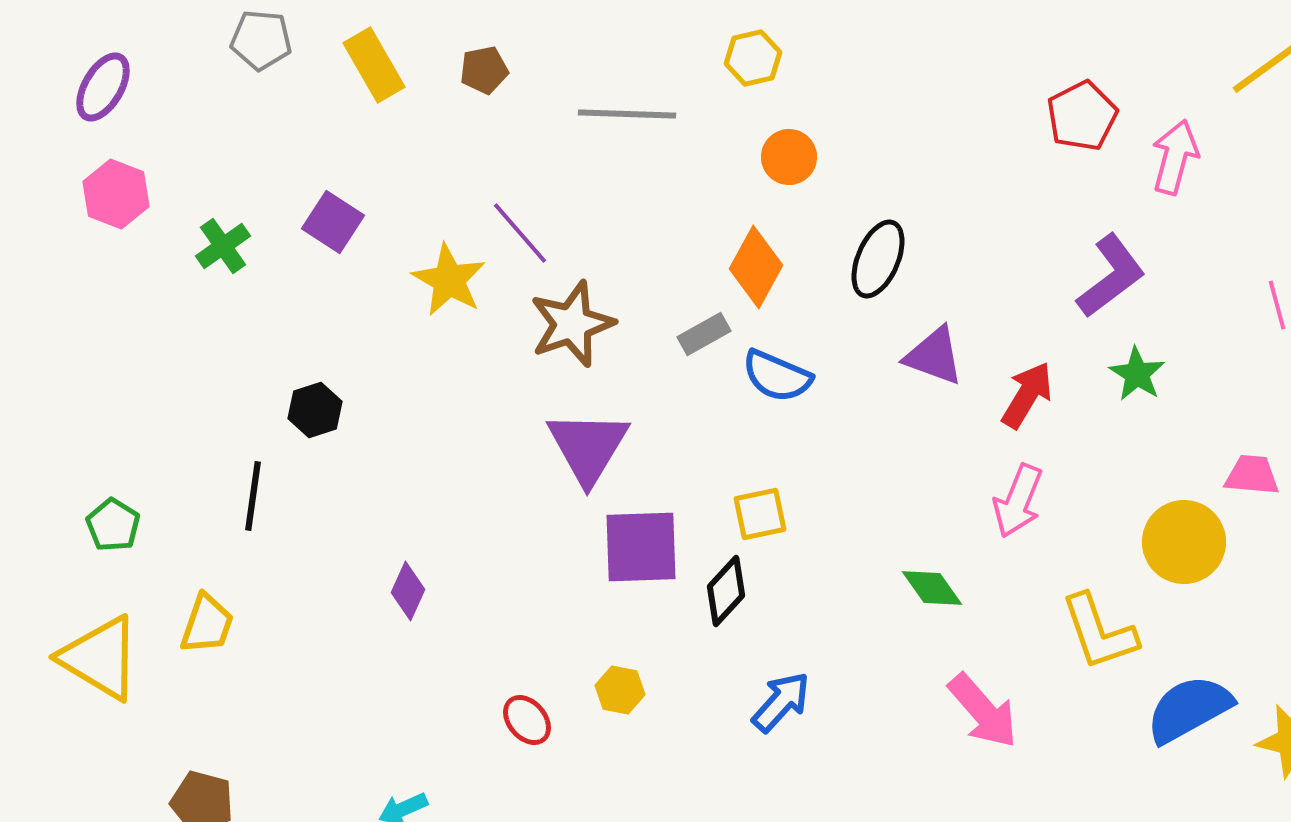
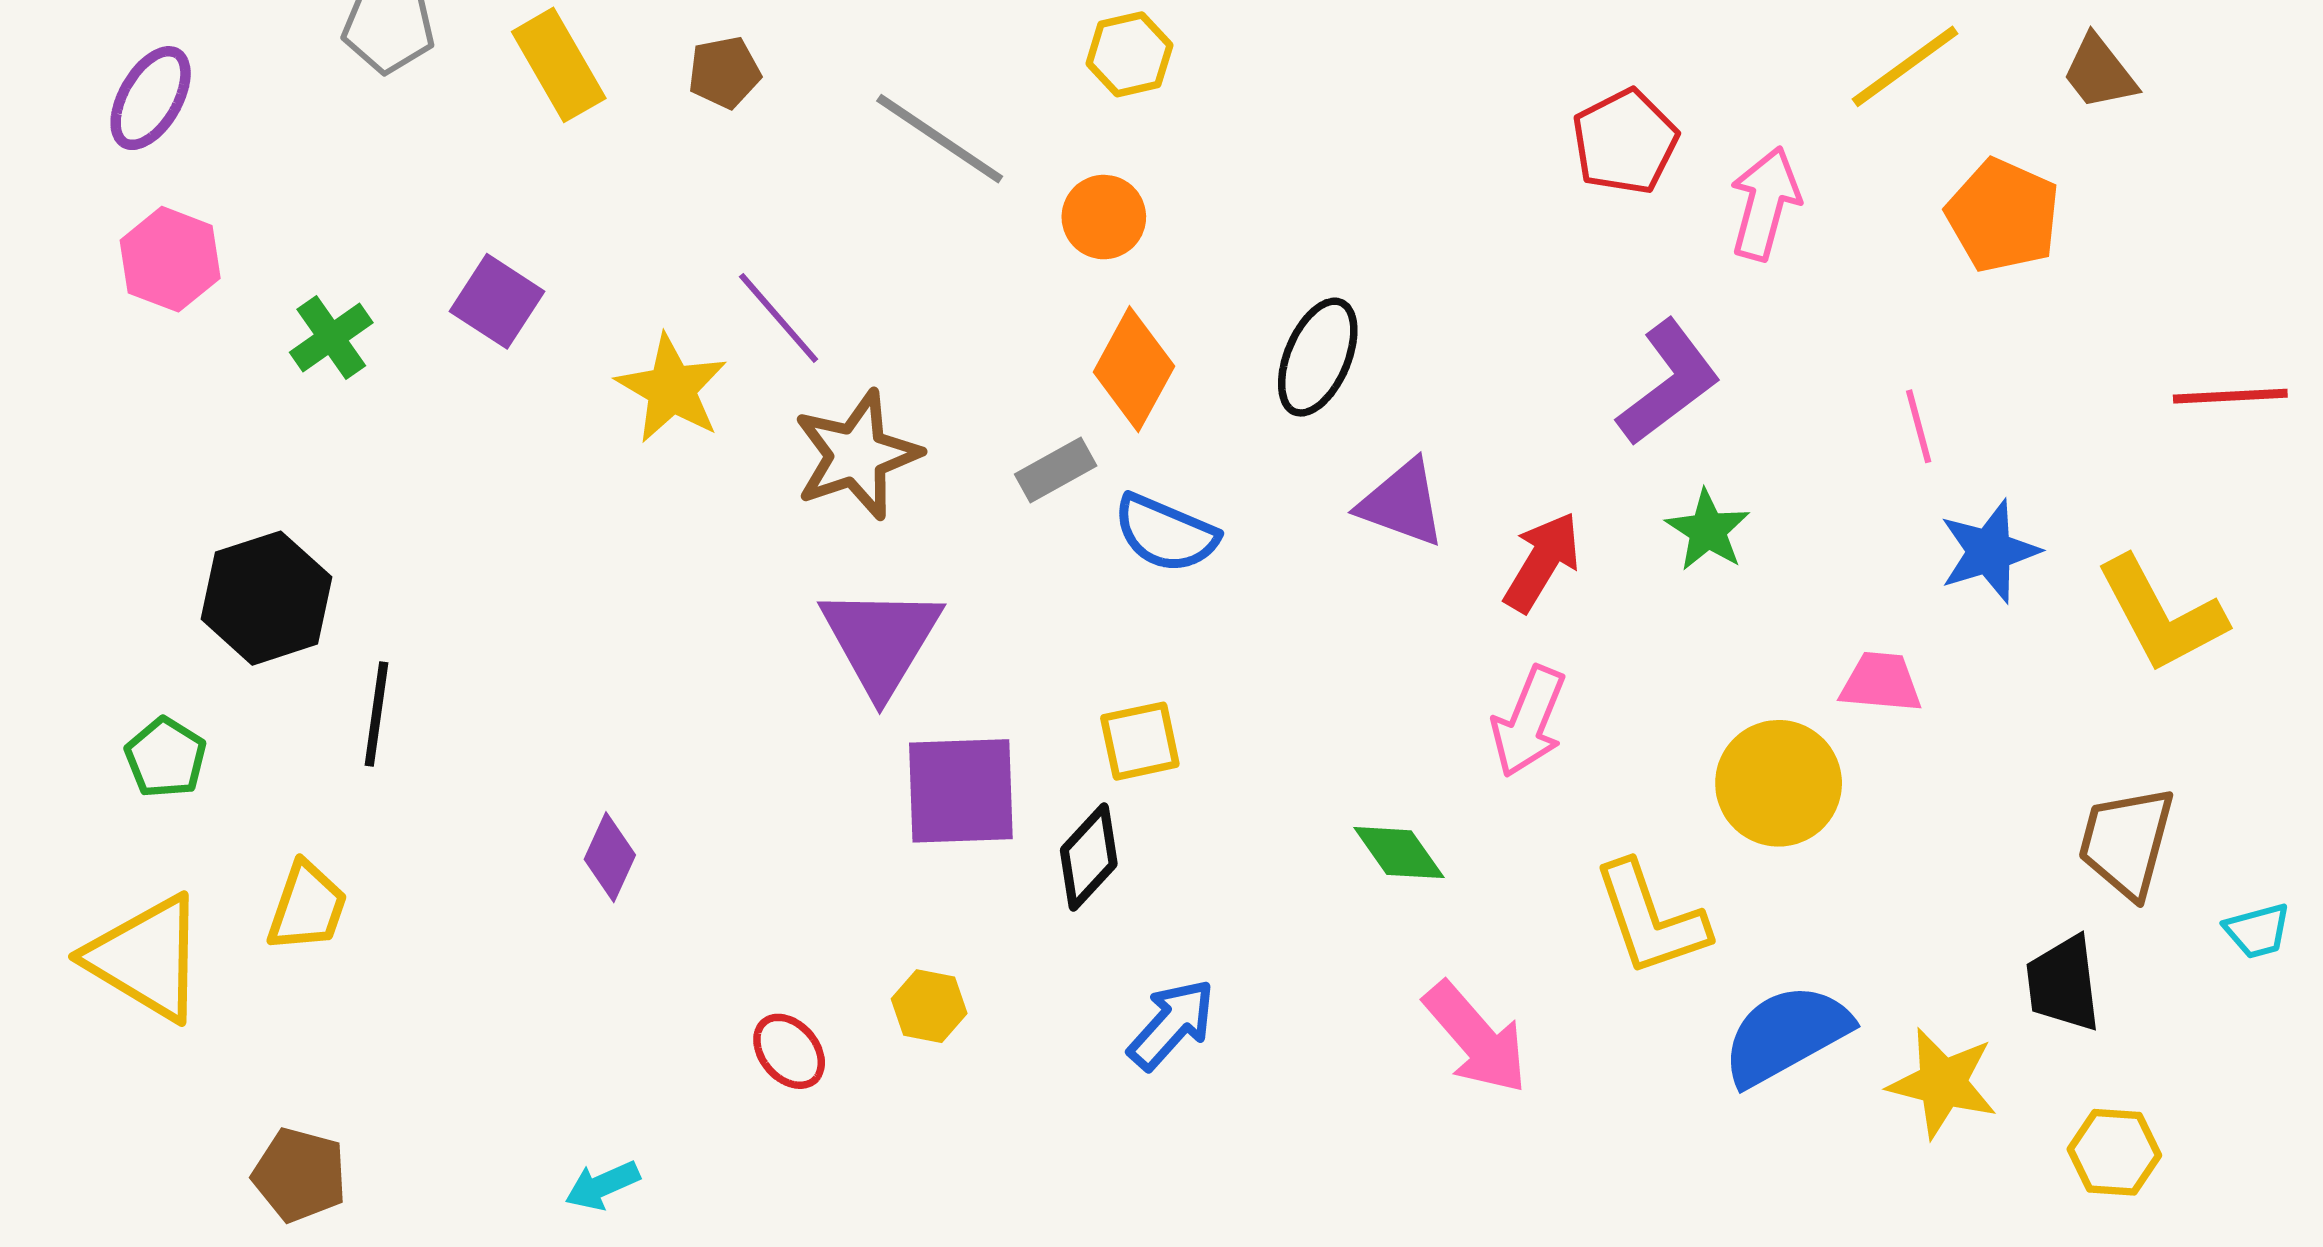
gray line: (627, 114) -> (940, 139), turned 32
orange circle: (789, 157) -> (1104, 217), moved
black hexagon: (315, 410) -> (267, 598), moved, size x1.6

